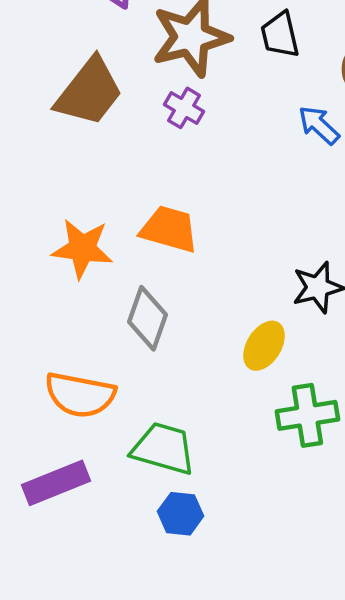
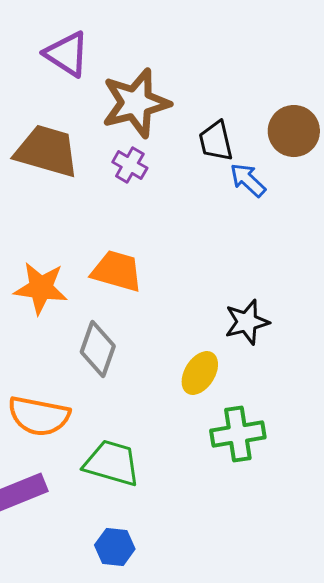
black trapezoid: (280, 35) -> (216, 141), moved
brown trapezoid: (89, 92) -> (47, 151), turned -112
blue hexagon: (181, 514) -> (115, 547), moved

